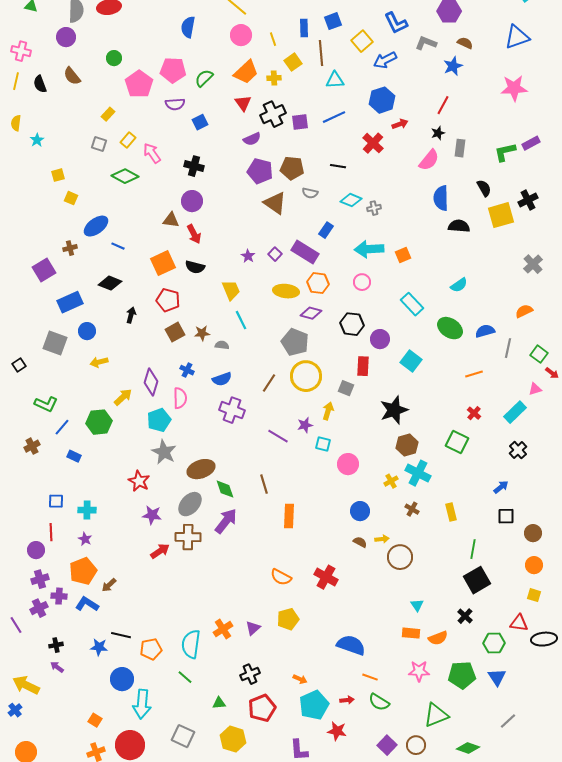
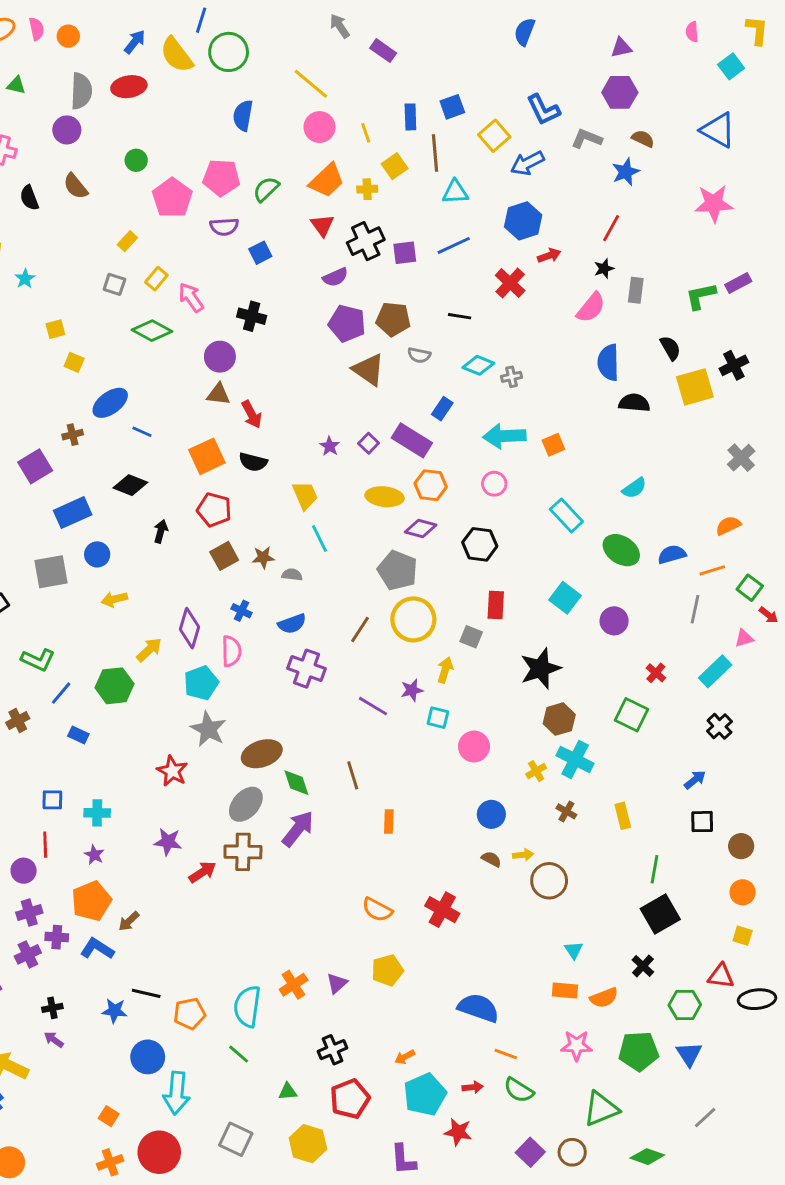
blue triangle: (517, 37) -> (718, 130), turned 48
purple circle: (192, 201) -> (220, 357), moved
purple circle: (380, 339) -> (614, 621), moved
gray square: (55, 343) -> (51, 572), turned -30
gray line: (508, 348) -> (695, 609), moved
orange line: (474, 374) -> (712, 570), moved
purple star: (152, 515) -> (168, 842), moved
orange rectangle: (289, 516) -> (389, 822), size x0.7
orange arrow: (300, 679) -> (405, 1057), turned 128

